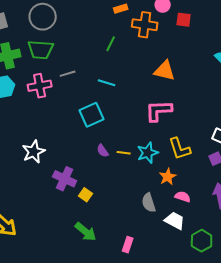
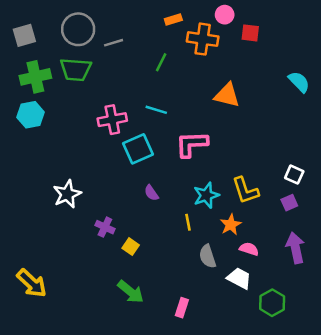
gray line: (68, 74) -> (114, 43), moved
pink cross: (40, 86) -> (112, 120), moved
pink L-shape: (159, 111) -> (192, 144), moved
yellow line: (124, 153) -> (188, 222), moved, turned 72
purple cross: (65, 179) -> (105, 227), size x0.7

